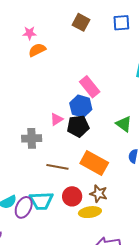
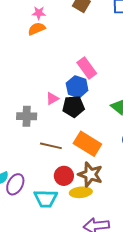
pink star: (30, 33) -> (39, 13), moved
brown star: (99, 194) -> (90, 174), size x1.4
cyan trapezoid: (41, 201) -> (46, 199), moved

